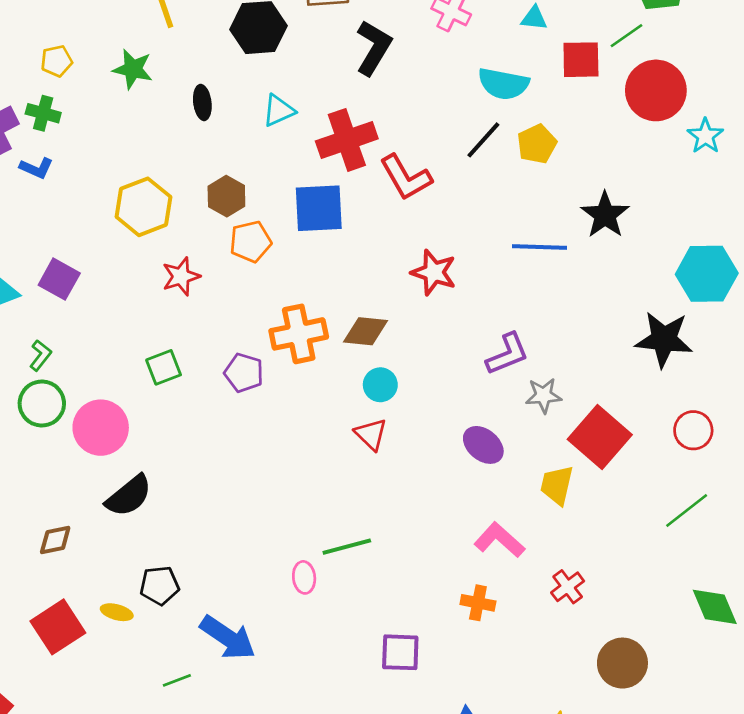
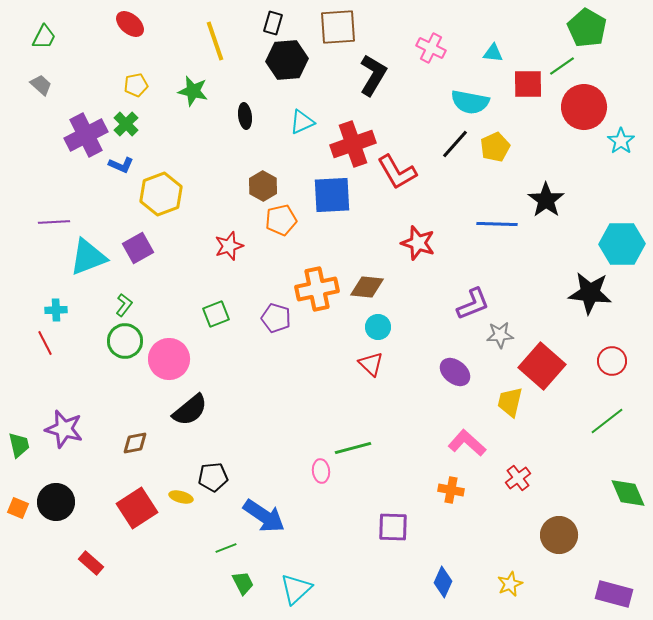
green cross: (43, 113) -> (126, 124), turned 30
yellow hexagon: (143, 207) -> (161, 194), moved
purple square: (59, 279) -> (138, 248), turned 32

